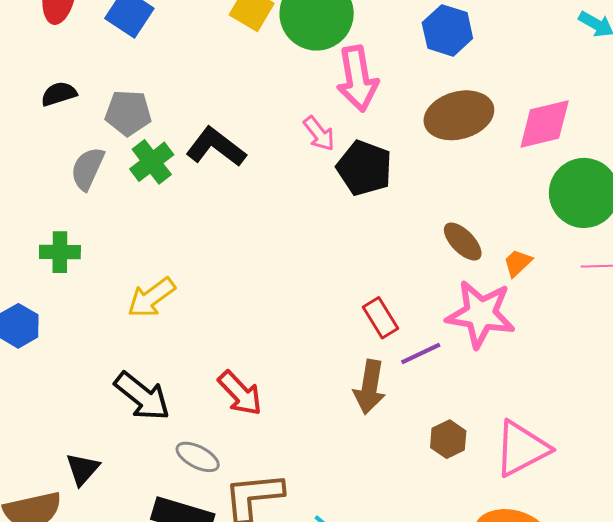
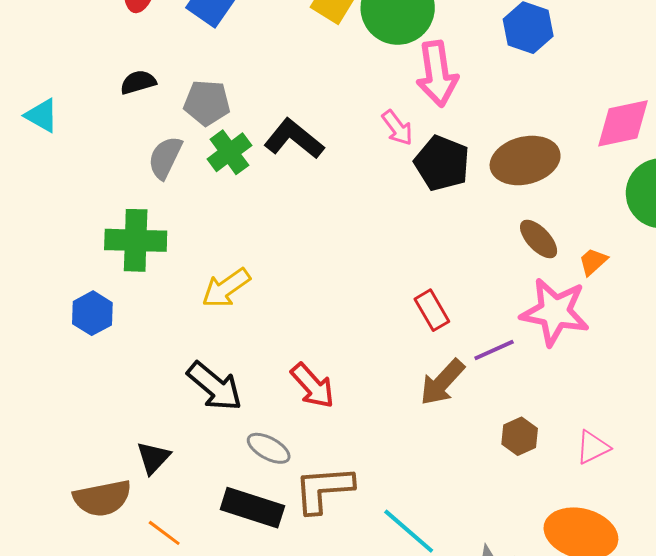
brown ellipse: (459, 115) -> (525, 160), moved
green cross: (60, 252) -> (136, 240), size x1.5
red rectangle: (381, 318) -> (432, 310), moved
brown arrow: (370, 387) -> (442, 382), turned 32
pink triangle: (522, 449) -> (593, 447), size x0.6

